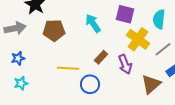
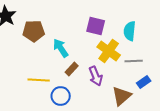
cyan arrow: (93, 23) -> (61, 48), moved
brown pentagon: (54, 30) -> (34, 31), moved
gray line: (163, 49) -> (134, 61), turned 36

